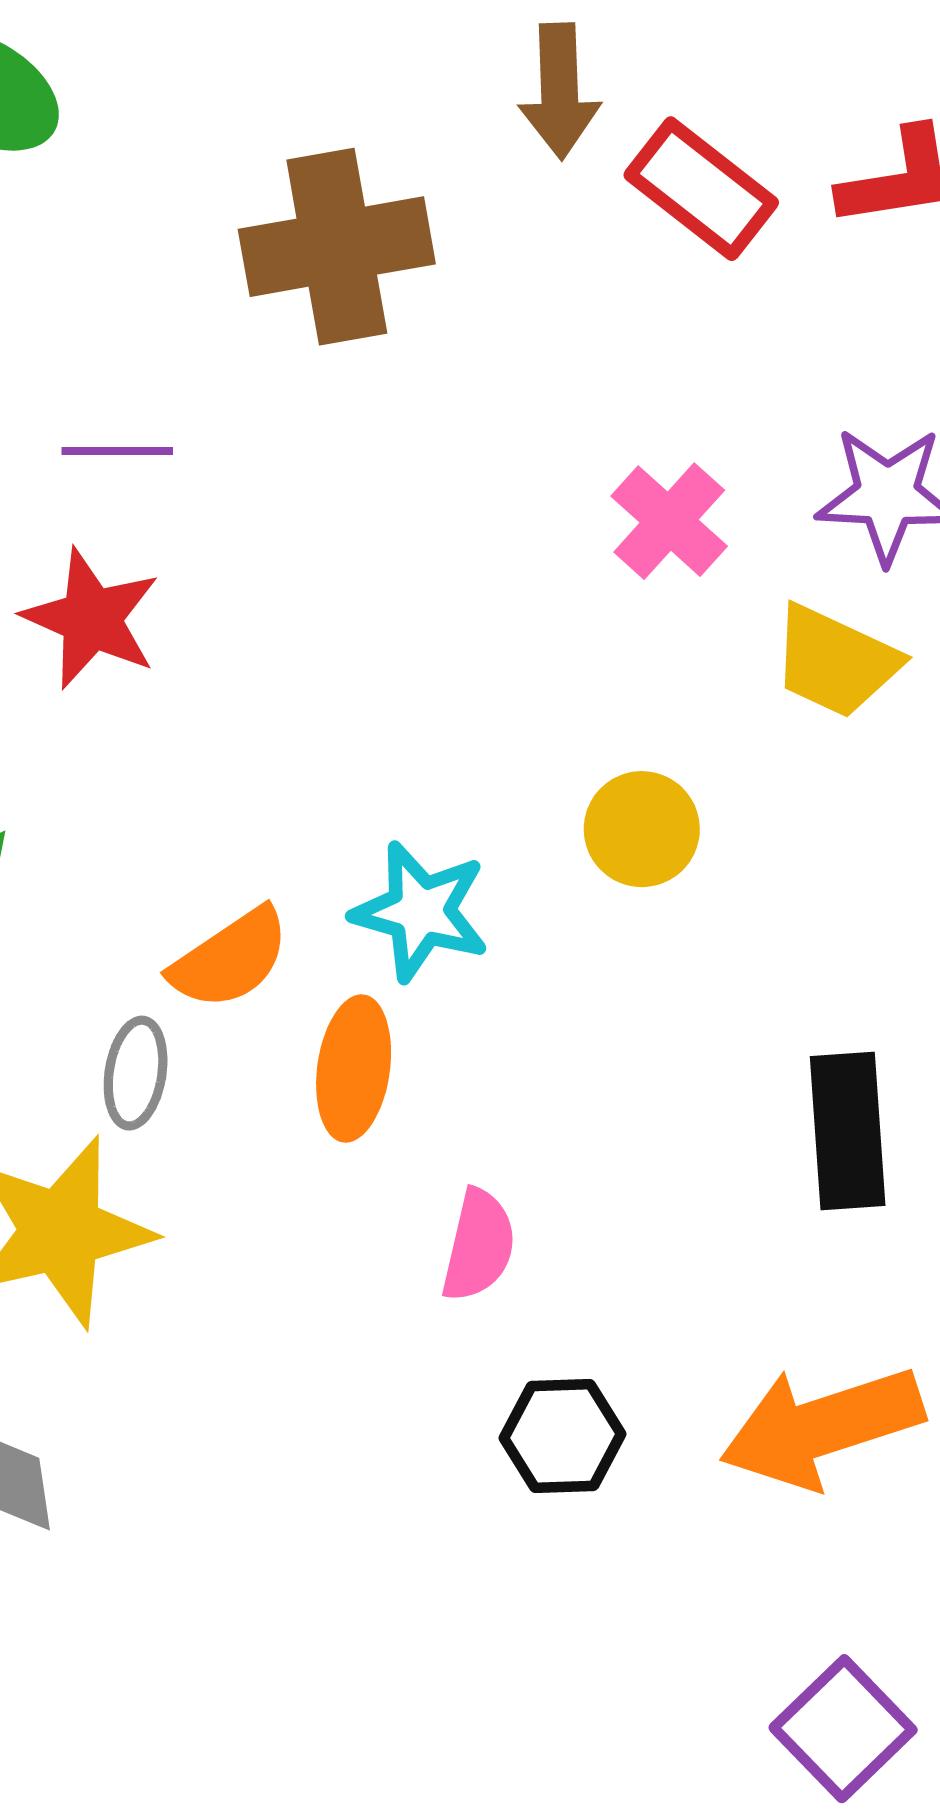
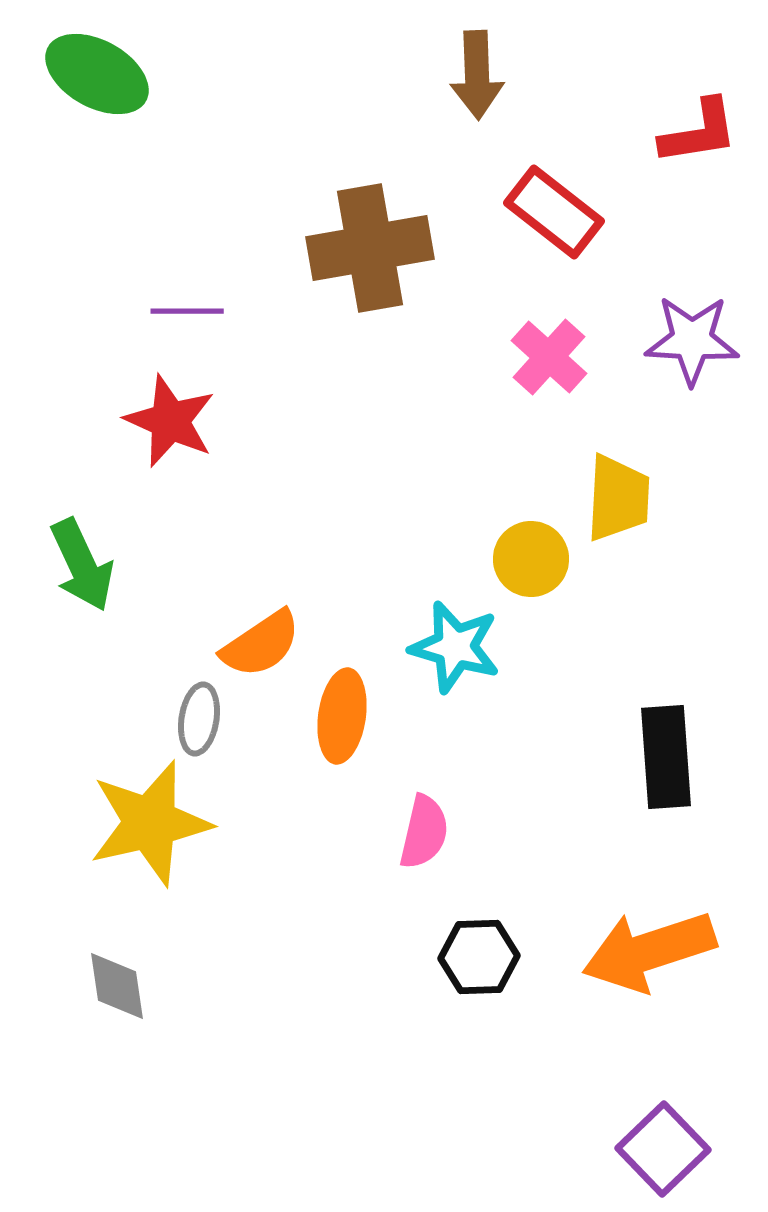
red rectangle: (701, 189) -> (554, 212), moved
brown cross: (337, 247) -> (370, 248), moved
yellow trapezoid: (835, 661) -> (618, 498), moved, turned -112
cyan star: (421, 911) -> (455, 647), moved

